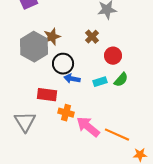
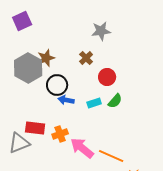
red rectangle: (47, 95) -> (35, 128), moved
orange cross: (66, 113) -> (60, 134), turned -35
gray triangle: (25, 122) -> (19, 143), turned 40

